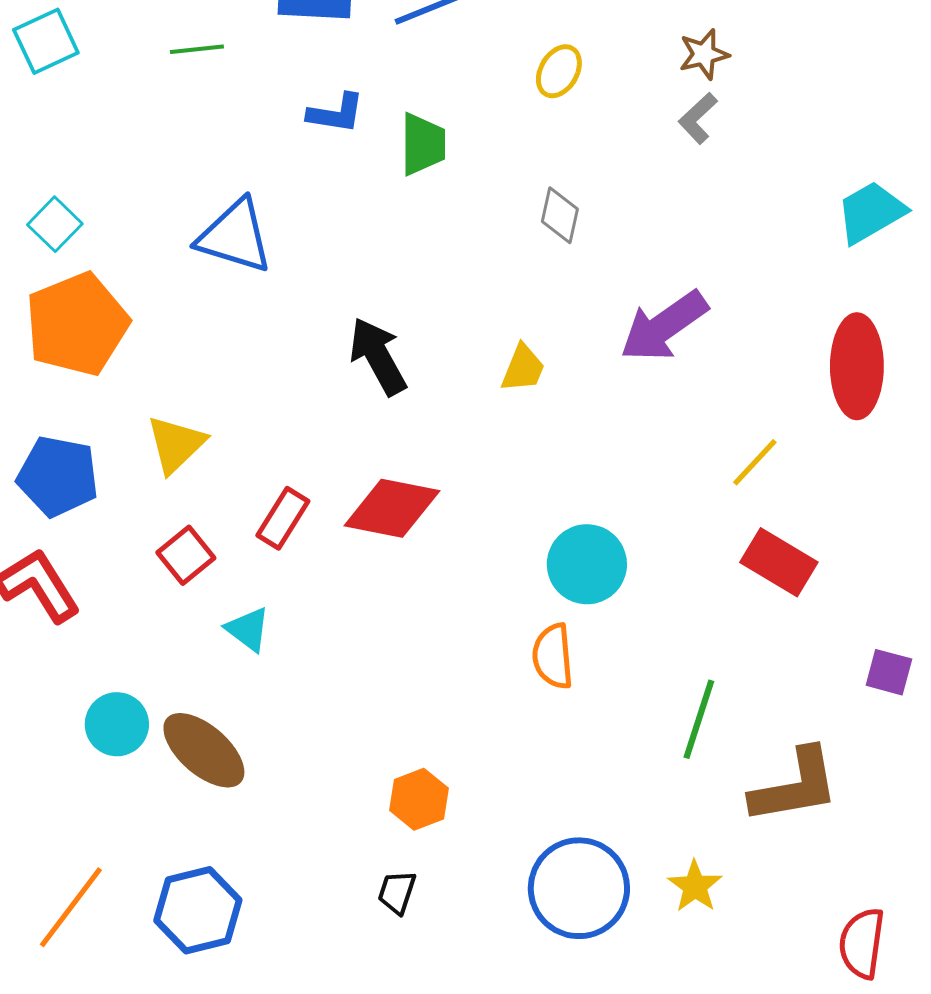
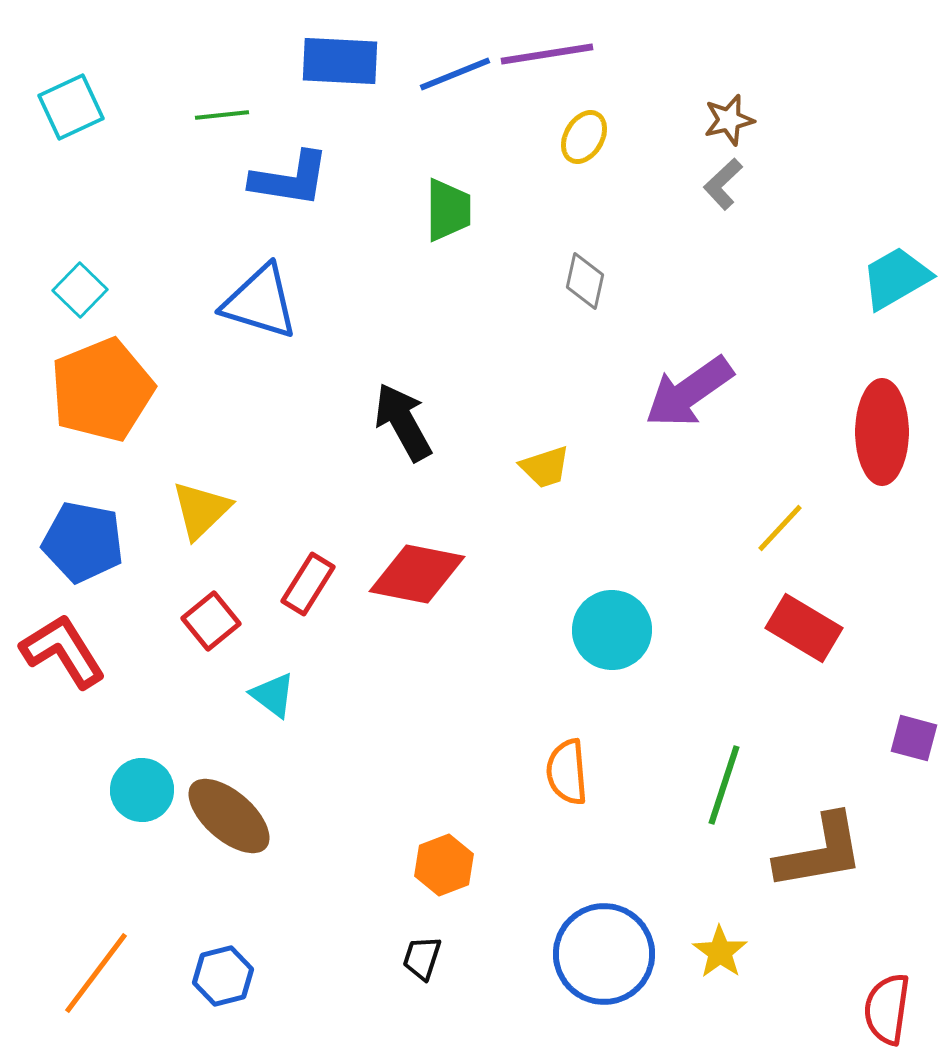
blue L-shape: (336, 113) -> (290, 179), moved, size x1.4
yellow trapezoid: (523, 368) -> (545, 467), moved, turned 50
orange semicircle: (553, 656) -> (567, 772), moved
blue hexagon: (198, 910) -> (223, 976), size x0.7

